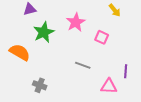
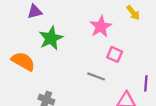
pink star: (76, 22) -> (101, 27), moved
pink square: (102, 37) -> (115, 54), moved

